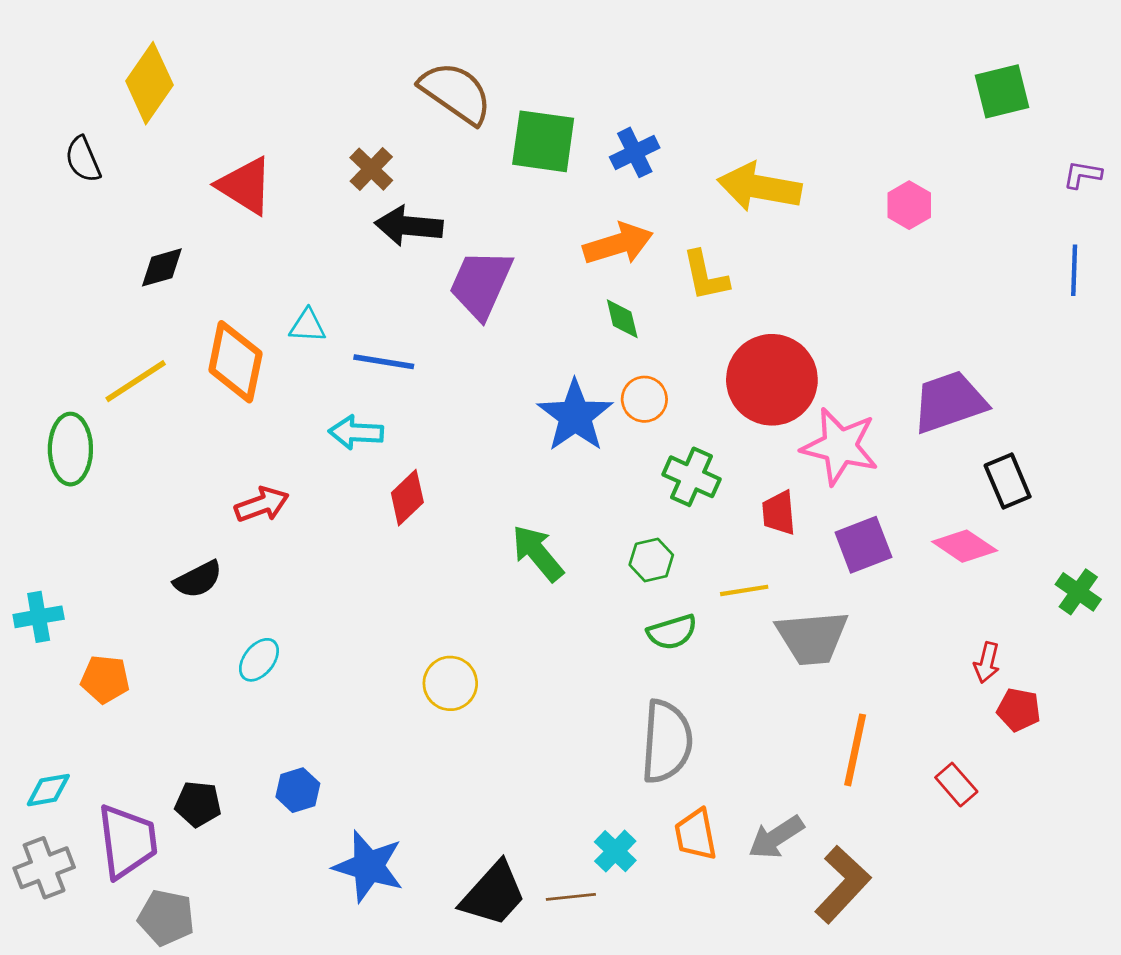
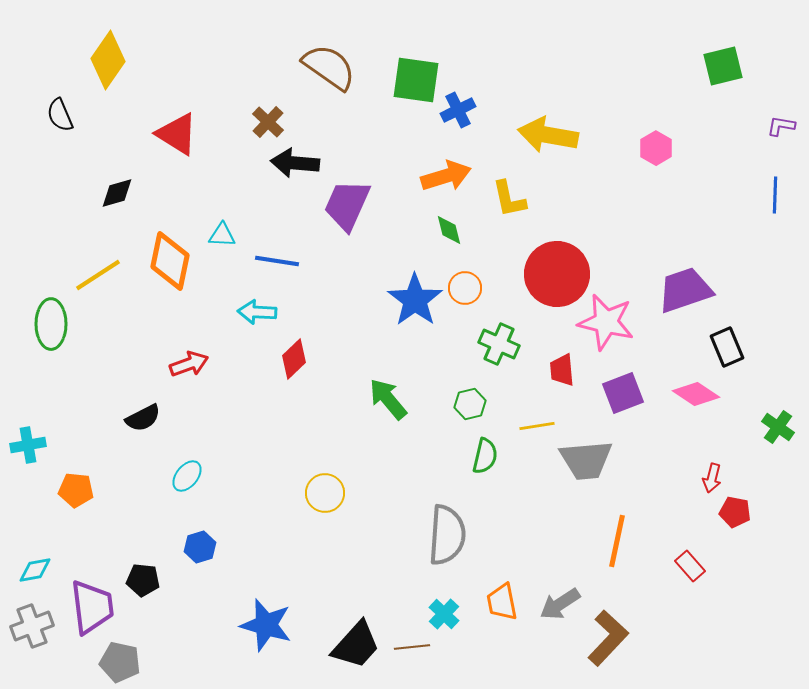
green square: (543, 141) -> (416, 80), moved
green semicircle: (672, 632) -> (485, 456), turned -60
gray semicircle: (667, 742) -> (447, 535), moved
blue hexagon: (298, 790) -> (200, 547), moved

